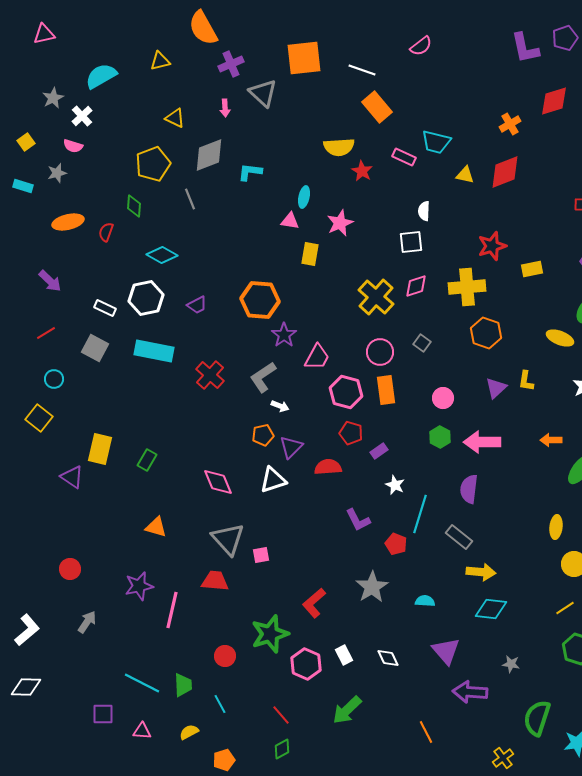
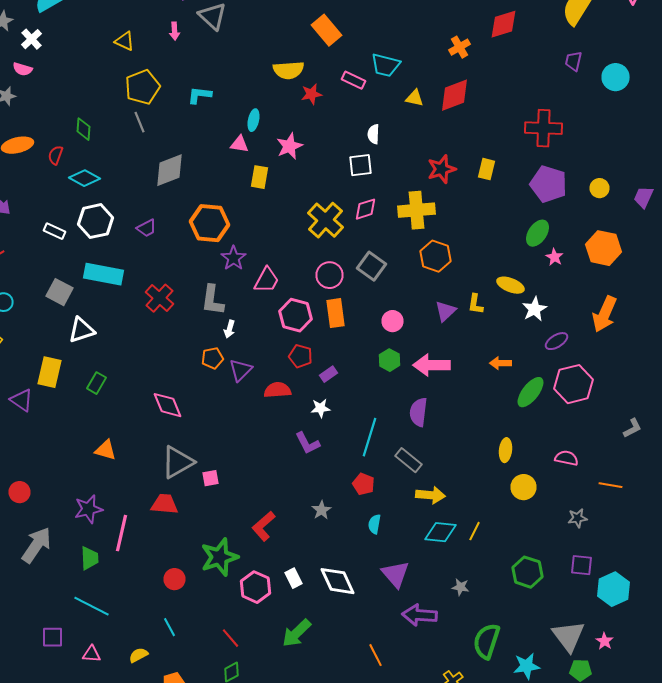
gray diamond: (209, 155) -> (170, 170), moved
yellow pentagon: (153, 164) -> (142, 87), moved
red star: (362, 171) -> (312, 94), turned 30
cyan diamond: (162, 255) -> (84, 178), moved
yellow rectangle: (532, 269) -> (486, 169), moved, turned -65
yellow ellipse: (560, 338) -> (510, 285), moved
gray square: (422, 343) -> (372, 266), size x1.6
gray square: (95, 348) -> (60, 292), moved
gray L-shape: (263, 377) -> (212, 300), turned -48
white arrow: (280, 406) -> (230, 329), turned 84
white triangle: (273, 480) -> (82, 330), moved
white star: (395, 485) -> (320, 408), moved, turned -30
gray triangle: (228, 539) -> (178, 462), turned 42
red pentagon: (396, 544) -> (364, 484), moved
gray star: (372, 587) -> (322, 510), size x0.6
cyan semicircle: (425, 601) -> (374, 524), turned -84
yellow line: (565, 608) -> (474, 531), moved, turned -30
gray arrow: (87, 622) -> (36, 545), size x1.6
white diamond: (388, 658) -> (338, 581), size x1.6
green trapezoid: (183, 685) -> (90, 558), moved

